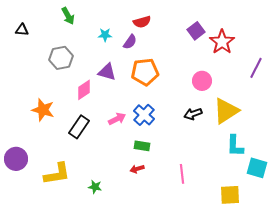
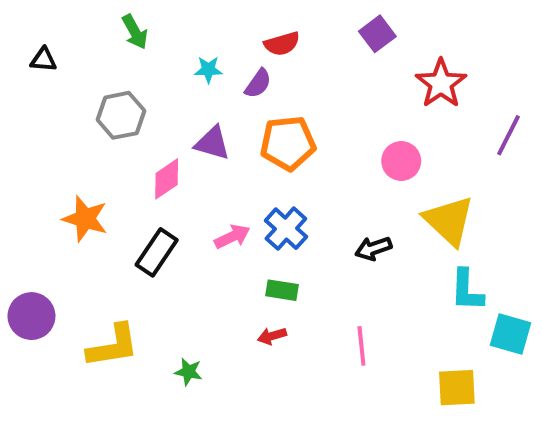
purple square: (196, 31) -> (377, 34), moved
yellow triangle: (226, 111) -> (449, 221), turned -44
black arrow: (193, 114) -> (373, 248), moved

